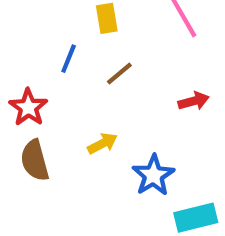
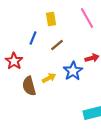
brown semicircle: (35, 160) -> (29, 86), moved
blue star: (153, 175) -> (73, 71), moved

